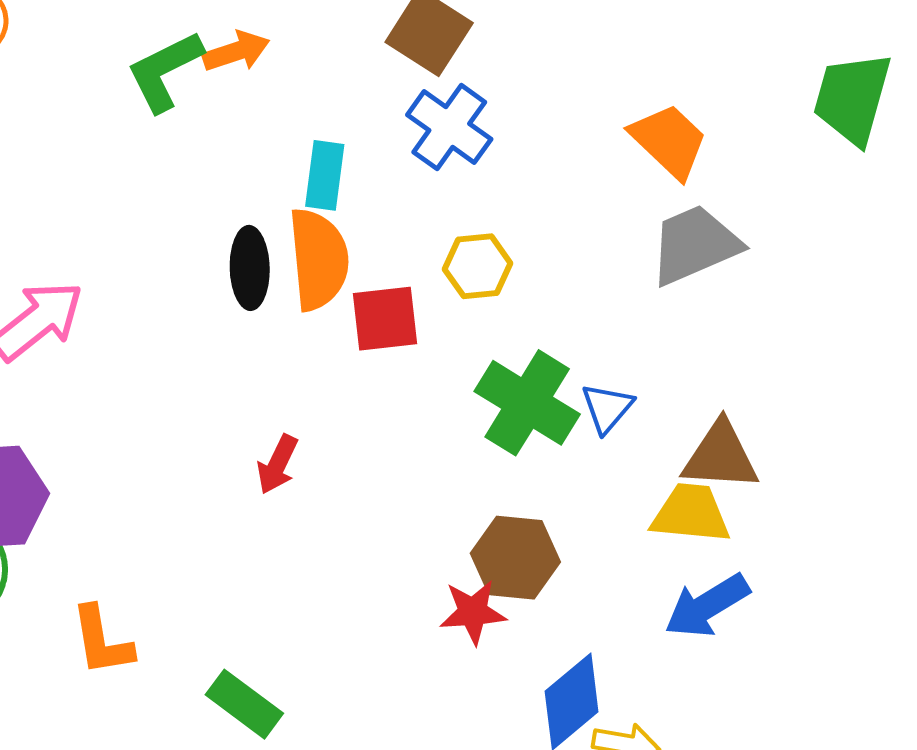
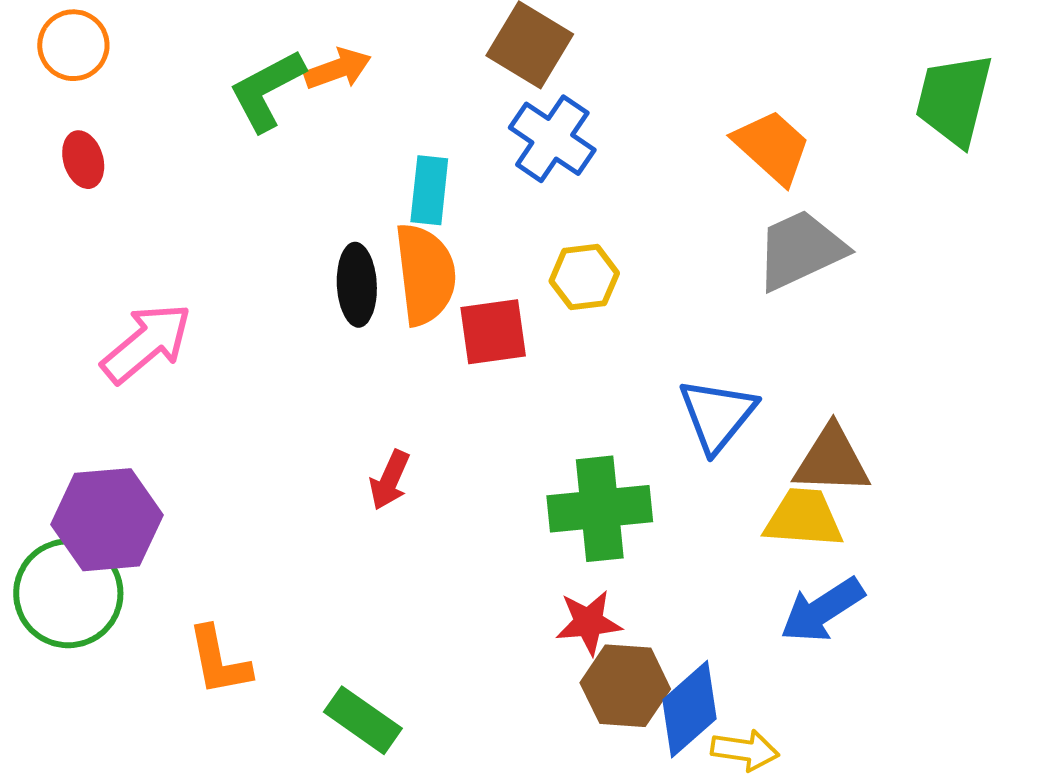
green cross: (527, 403) -> (600, 509), moved, turned -36
blue triangle: (607, 408) -> (717, 415), size x1.5
brown hexagon: (515, 558) -> (625, 686), moved

